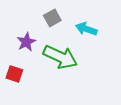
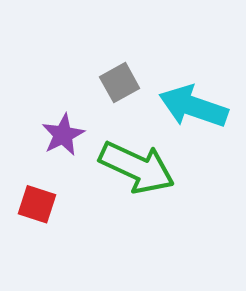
cyan arrow: (86, 29) -> (193, 106), size x1.4

